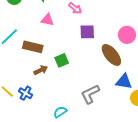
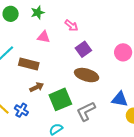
purple square: (87, 32) -> (83, 49), turned -35
brown ellipse: (111, 55) -> (87, 75), moved, turned -35
green square: (62, 60) -> (60, 99), moved, size x1.6

